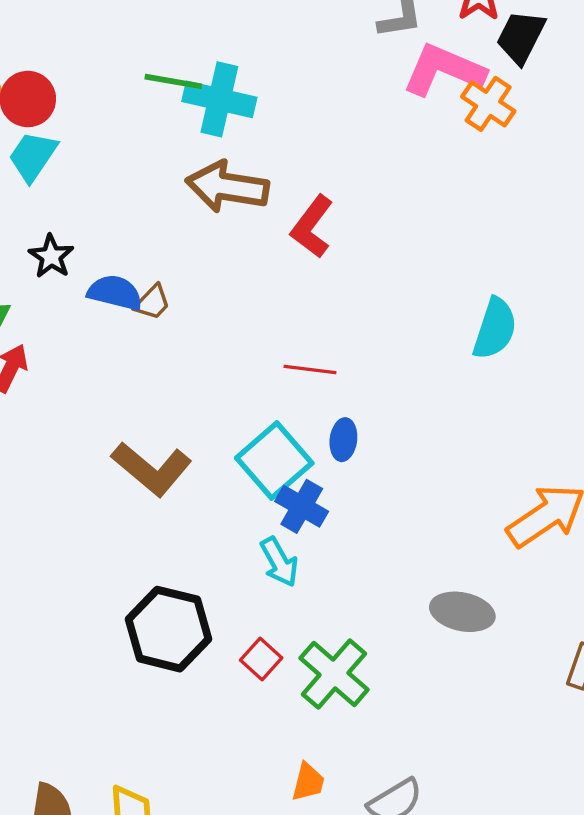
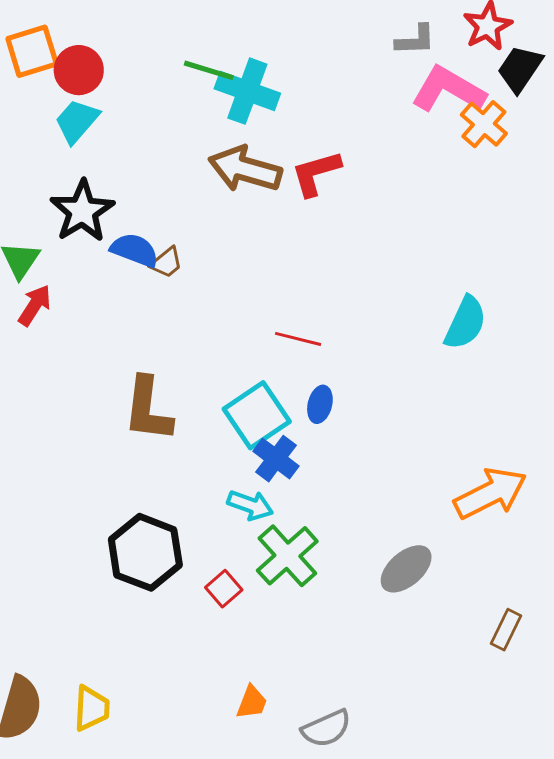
red L-shape: (312, 227) -> (316, 173), moved, turned 30
black star: (51, 256) -> (82, 211), size x1.6
brown L-shape: (152, 469) -> (148, 409), turned 50
cyan arrow: (279, 562) -> (250, 505), turned -48
gray ellipse: (462, 612) -> (406, 569), turned -60
green cross: (334, 674) -> (287, 556), moved

